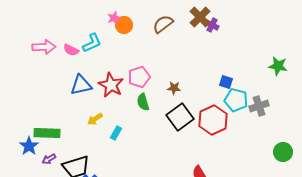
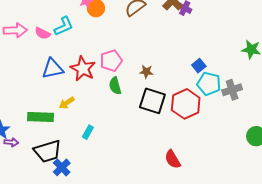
blue square: (226, 82) -> (199, 66), turned 32
black square: (180, 117) -> (152, 101), turned -36
green rectangle: (47, 133) -> (41, 117), moved
cyan rectangle: (116, 133) -> (88, 132), moved
purple arrow: (49, 159) -> (11, 142), moved, turned -144

